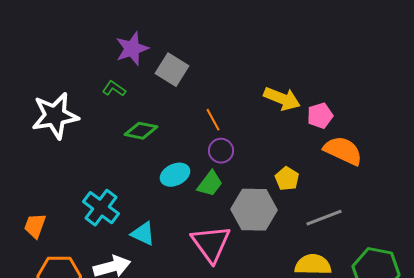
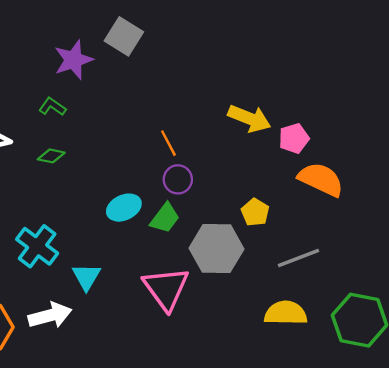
gray square: (172, 70) -> (124, 36), moved
green diamond: (141, 131) -> (51, 156), moved, size x0.7
cyan triangle: (143, 234) -> (86, 277), turned 36

